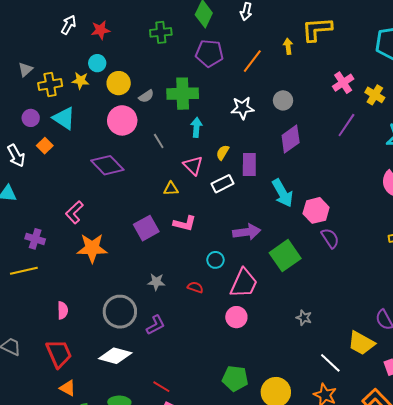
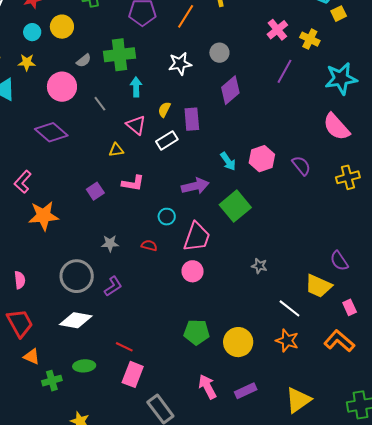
yellow star: (80, 81) -> (27, 62), moved
yellow circle: (119, 83) -> (62, 27), moved
cyan arrow: (282, 193) -> (228, 161), moved, size x0.7
purple square: (146, 228) -> (95, 191), size x0.7
purple semicircle: (330, 238) -> (301, 166), moved

